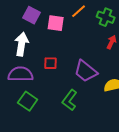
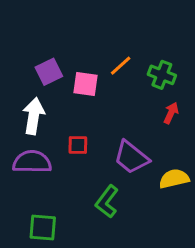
purple square: (32, 15) -> (49, 72), turned 36
green square: (28, 101) -> (43, 228), moved, turned -30

